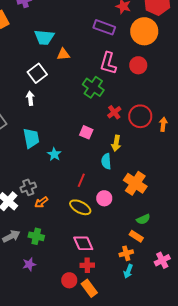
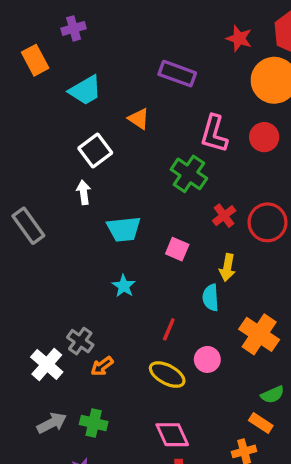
purple rectangle: (104, 27) -> (177, 74), moved
cyan trapezoid: (44, 37) -> (85, 90), moved, turned -35
orange triangle: (63, 54) -> (139, 119), turned 40
cyan trapezoid: (31, 138) -> (124, 229), moved, turned 95
gray cross: (28, 187) -> (80, 341), turned -35

